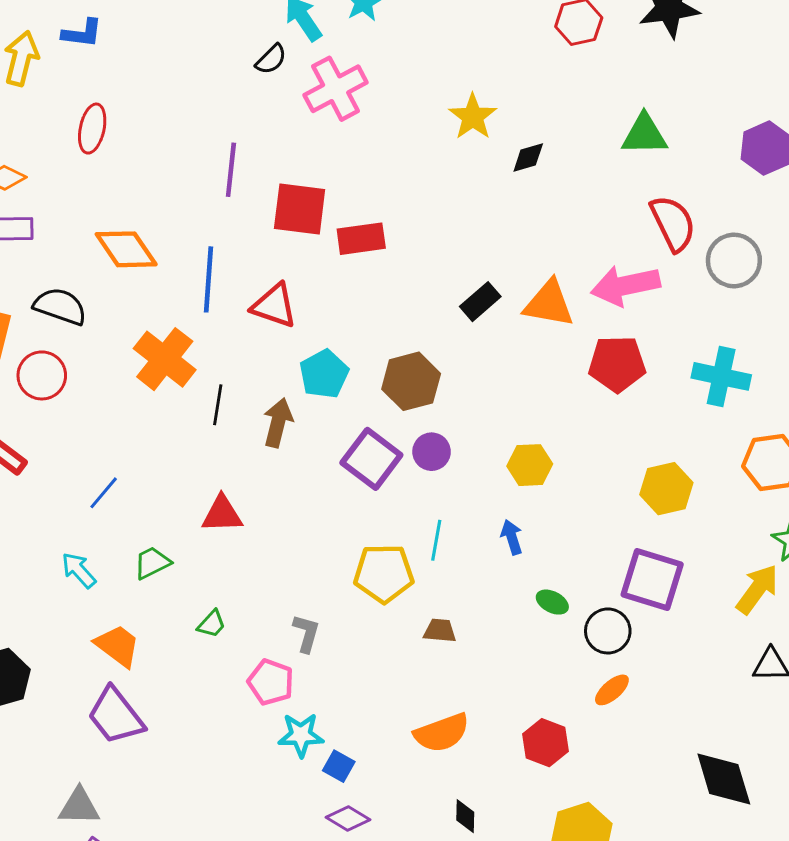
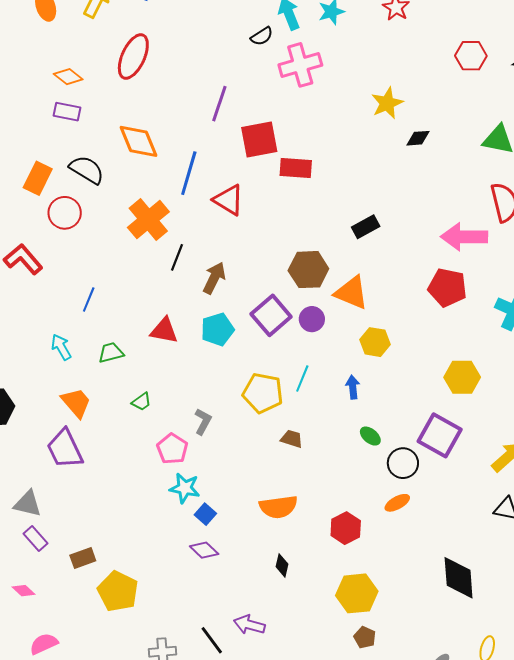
red ellipse: (92, 129) -> (133, 56), size x1.4
red square: (300, 209) -> (259, 139), turned -30
orange triangle: (549, 304) -> (351, 293), moved
cyan pentagon: (324, 374) -> (218, 329), moved
blue line: (104, 493) -> (89, 299), turned -30

